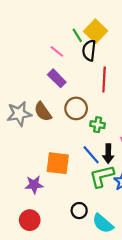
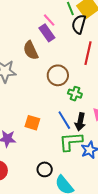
purple rectangle: (57, 78) -> (47, 33), moved
brown semicircle: (43, 112) -> (31, 50), moved
orange square: (58, 163) -> (32, 123), size x0.7

